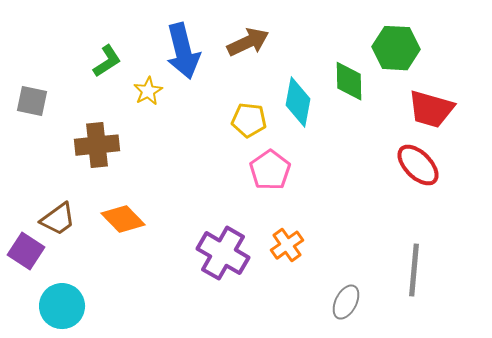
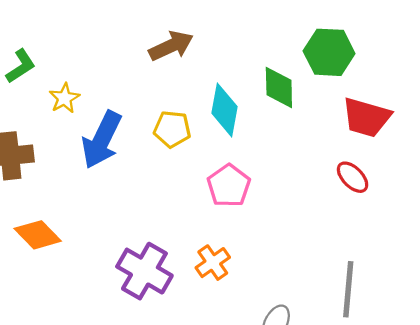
blue arrow: (183, 51) -> (102, 140), moved, turned 40
red ellipse: (418, 165) -> (353, 177), size x0.7
pink pentagon: (270, 170) -> (229, 186), moved

